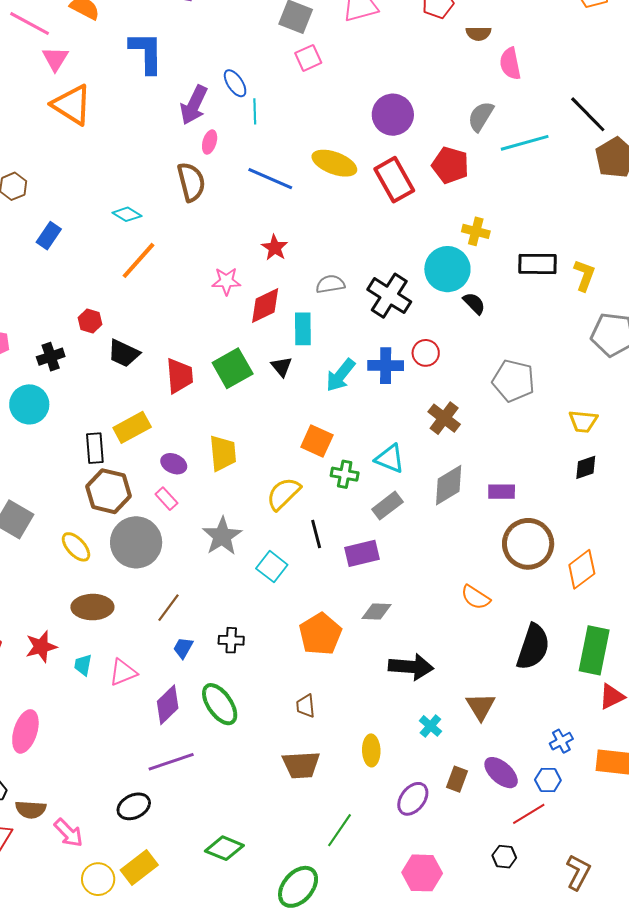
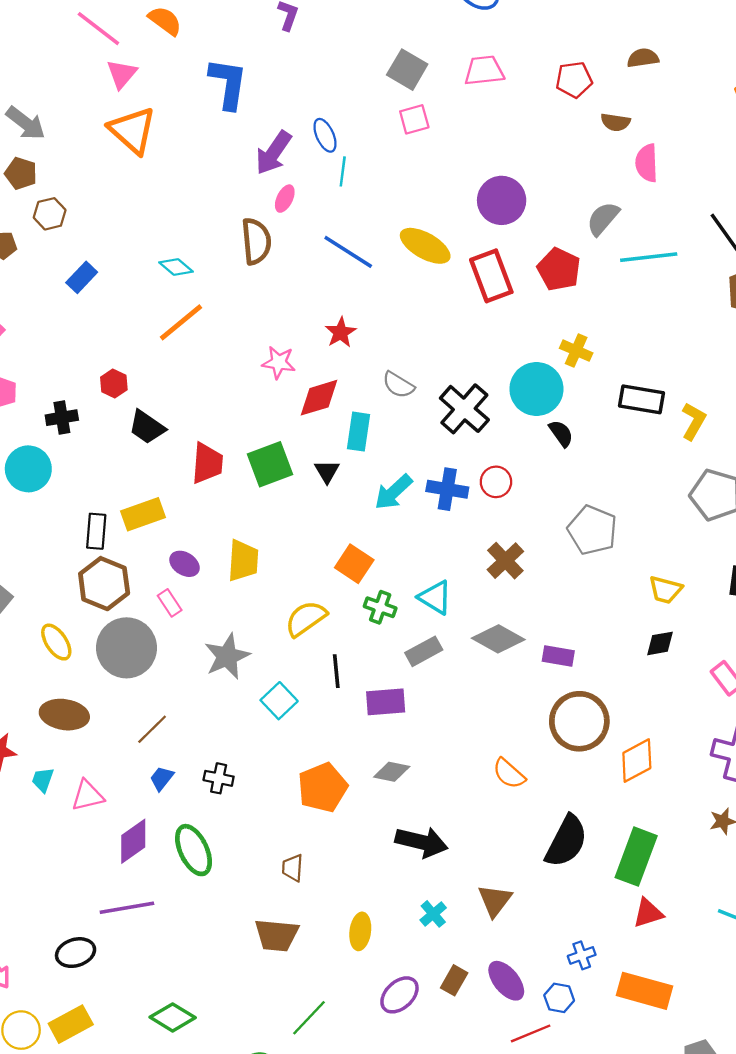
gray semicircle: (330, 284) -> (398, 385), turned -148
gray diamond: (449, 485) -> (498, 639), turned 51

